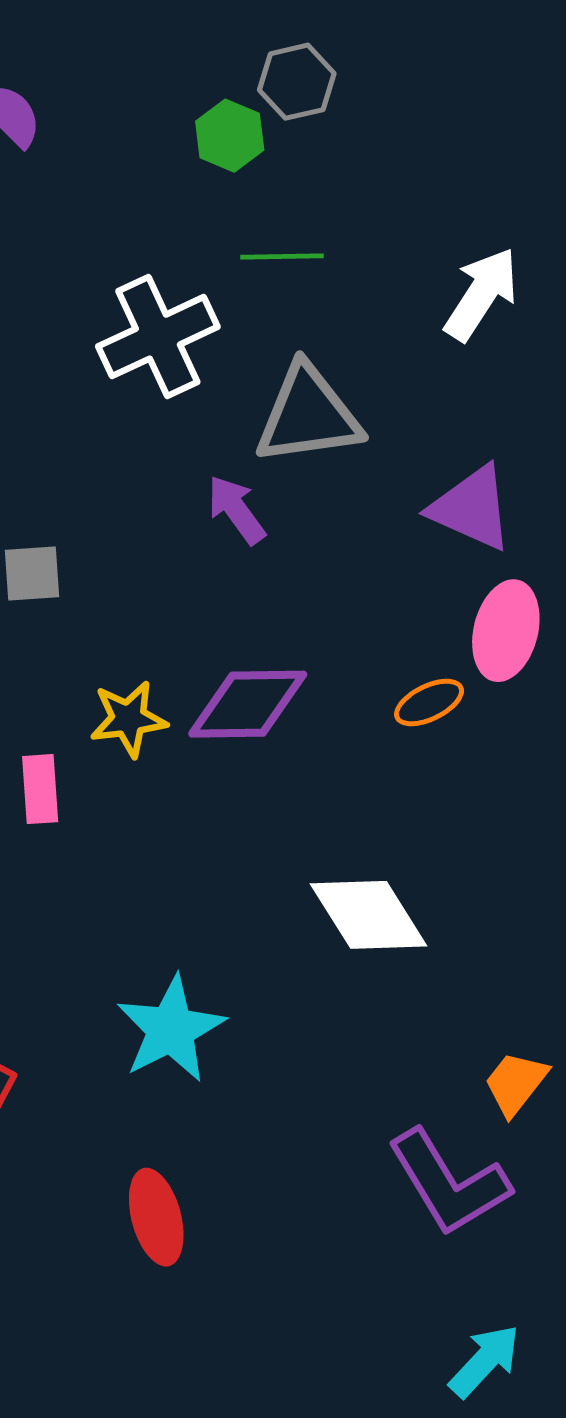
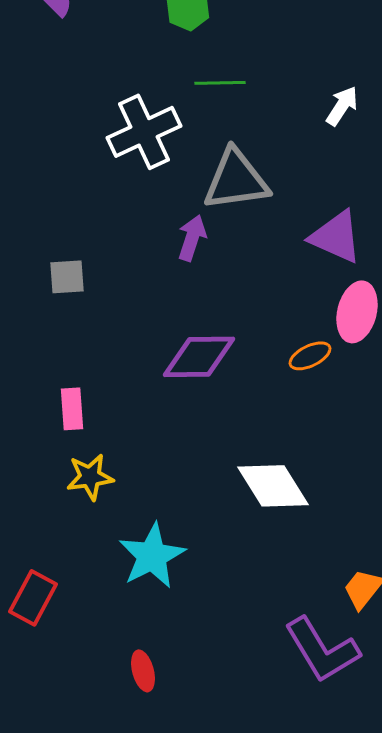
white arrow: (481, 294) -> (342, 106), size x0.7
purple arrow: (236, 510) -> (192, 238), turned 54
yellow star: (128, 719) -> (90, 477), moved
red ellipse: (156, 1217) -> (143, 671), size x0.7

